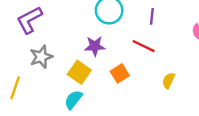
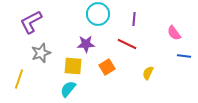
yellow square: (79, 72) -> (73, 66), turned -30

